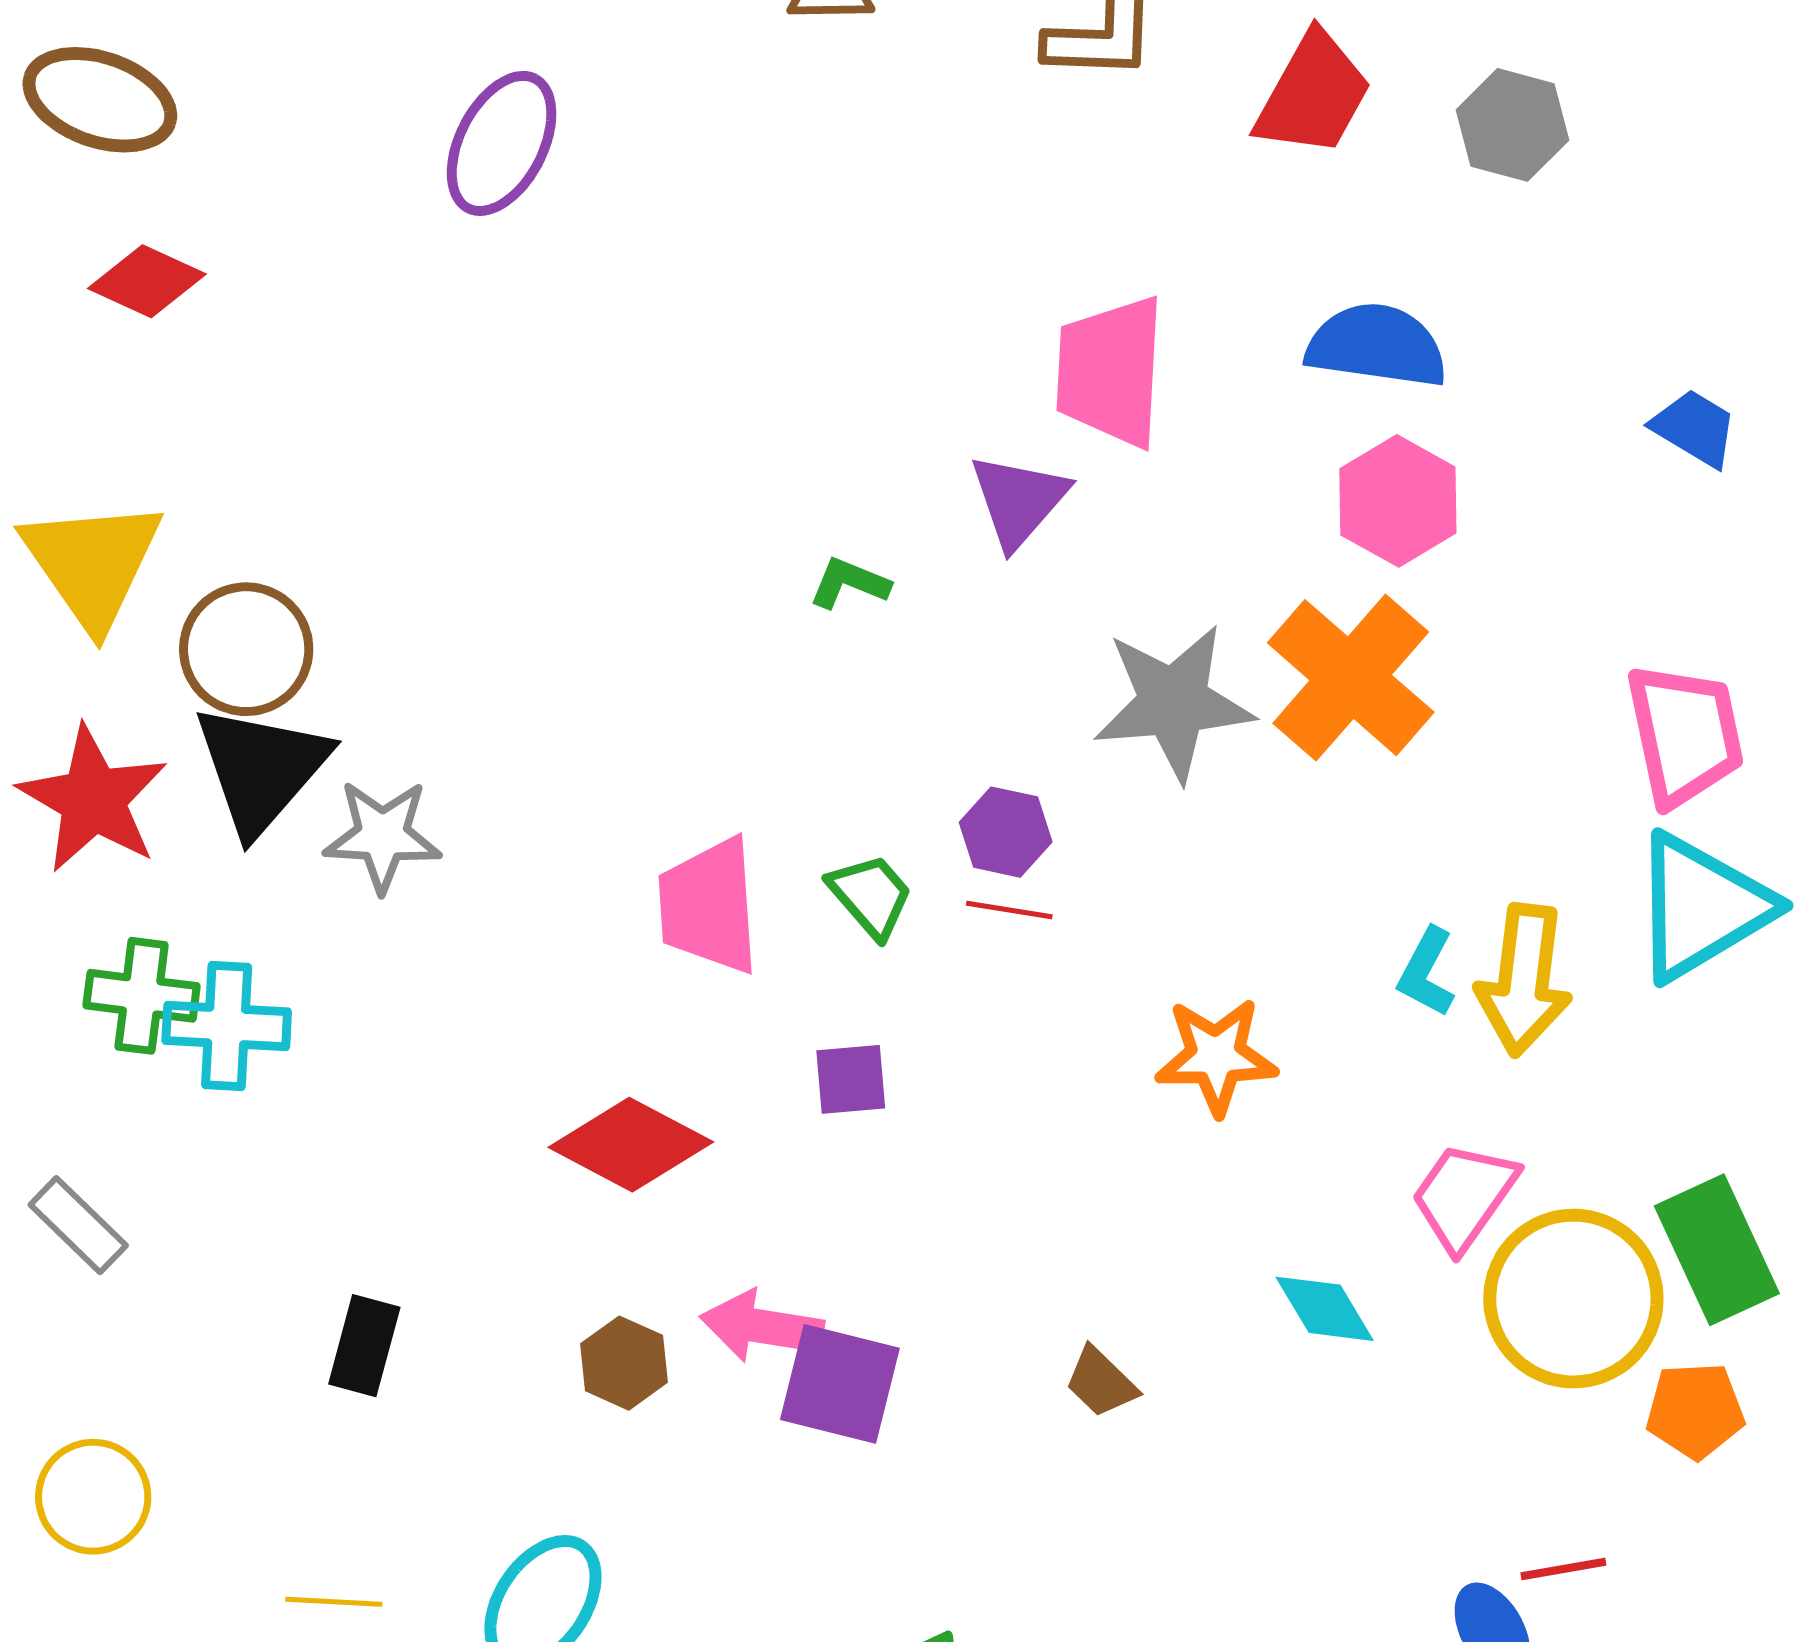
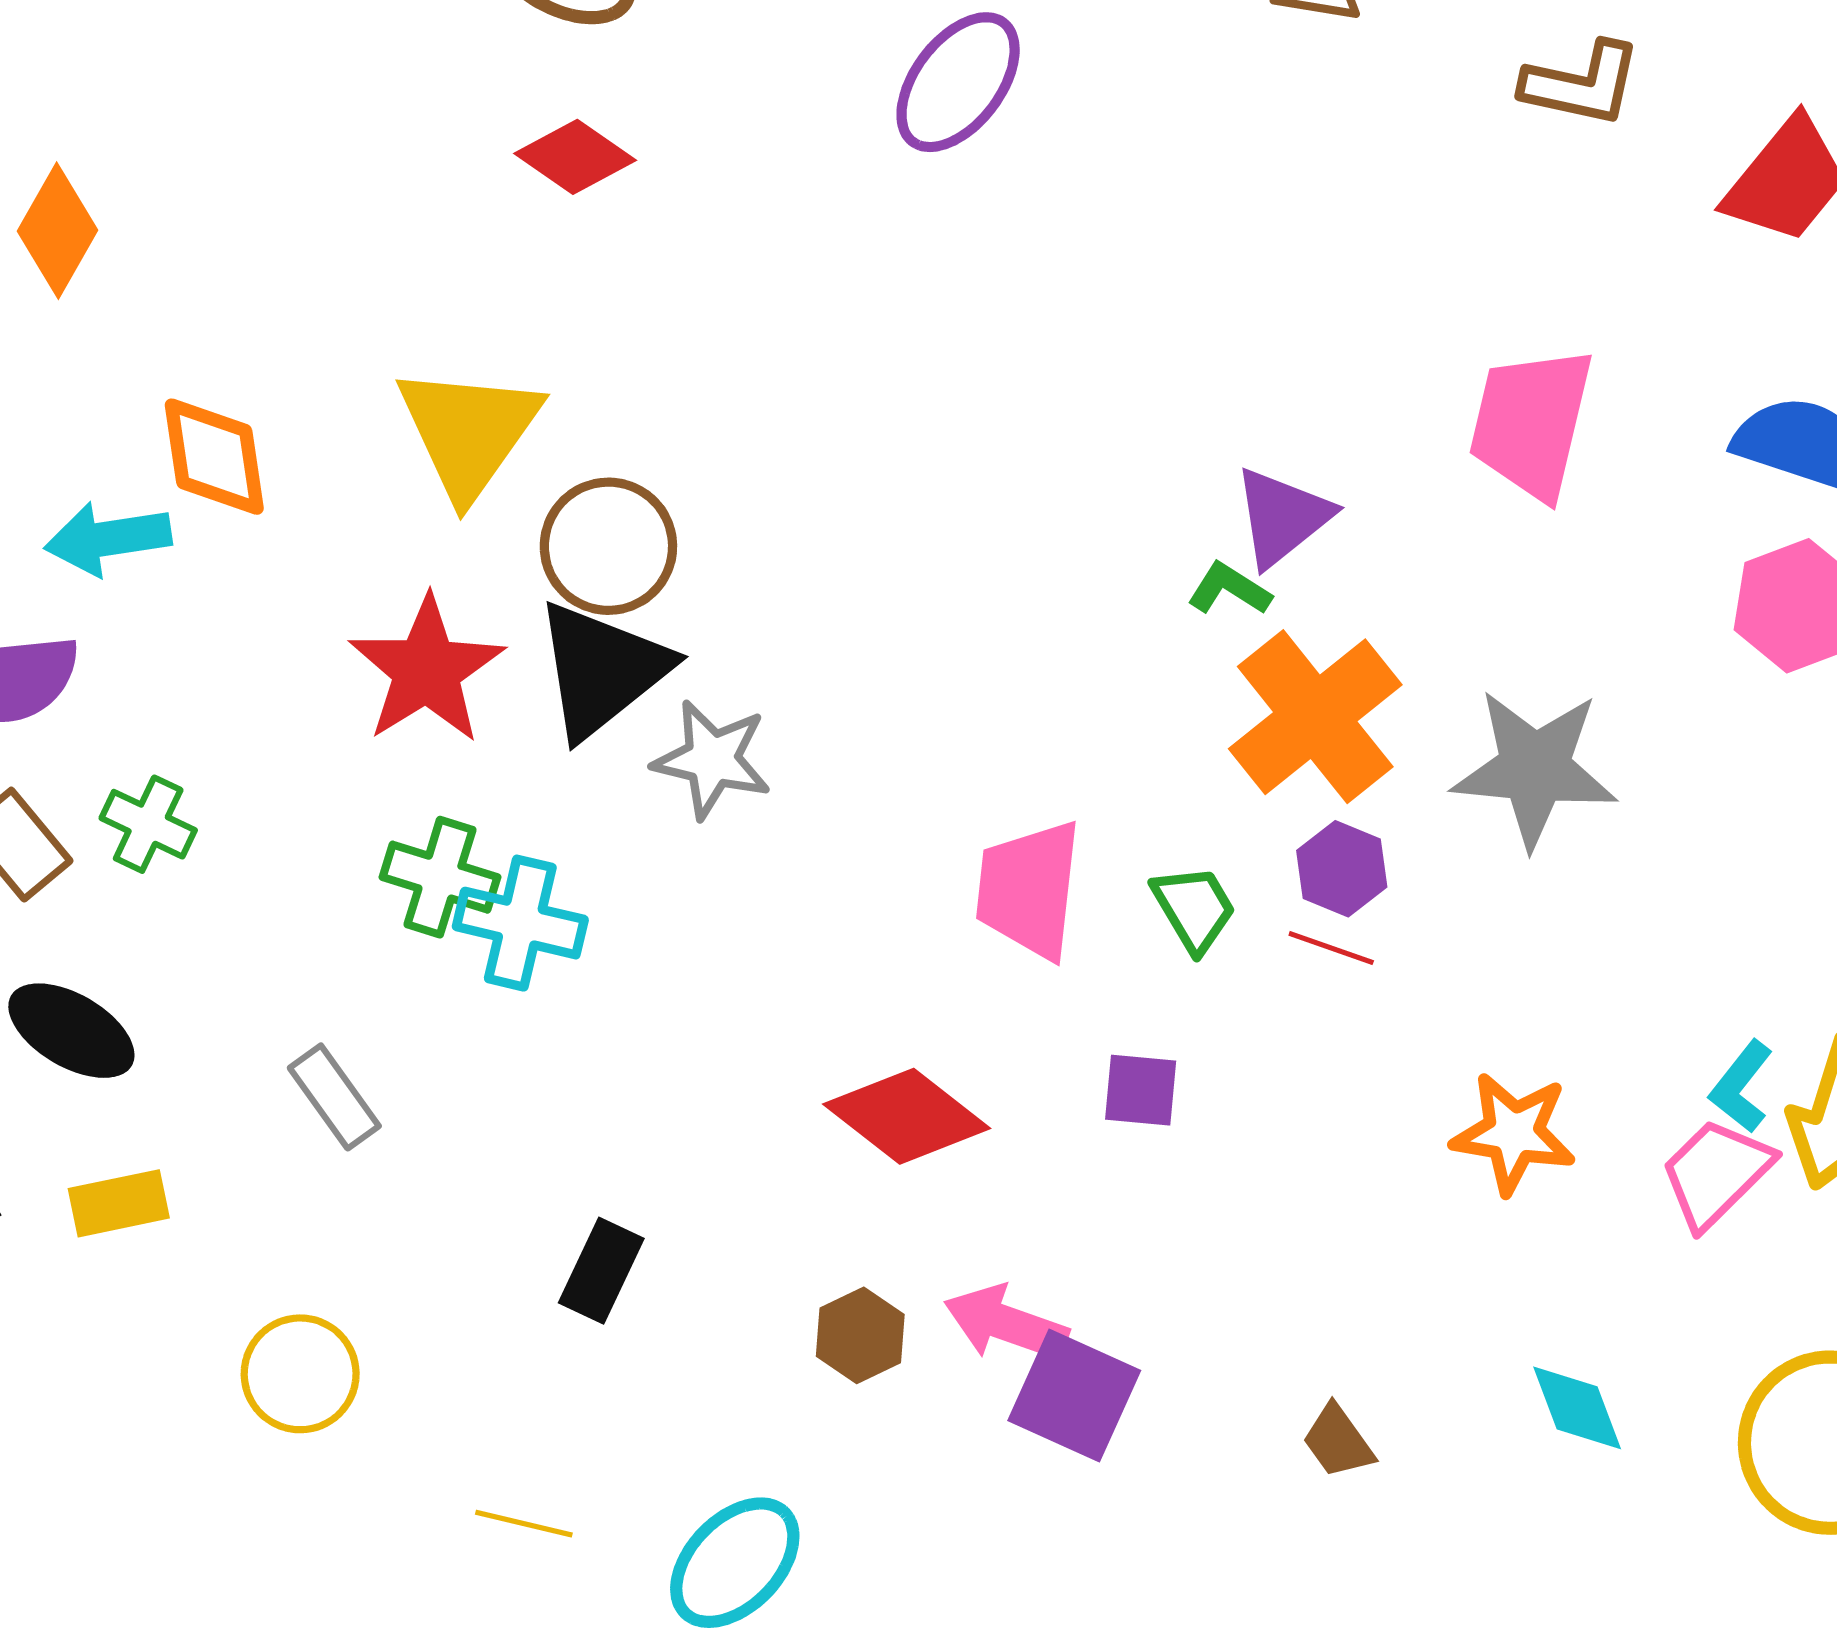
purple triangle: (1019, 500) -> (1282, 517), moved
orange cross: (1351, 678) -> (1315, 717), moved
pink trapezoid: (1464, 1196) -> (1716, 1173), moved

